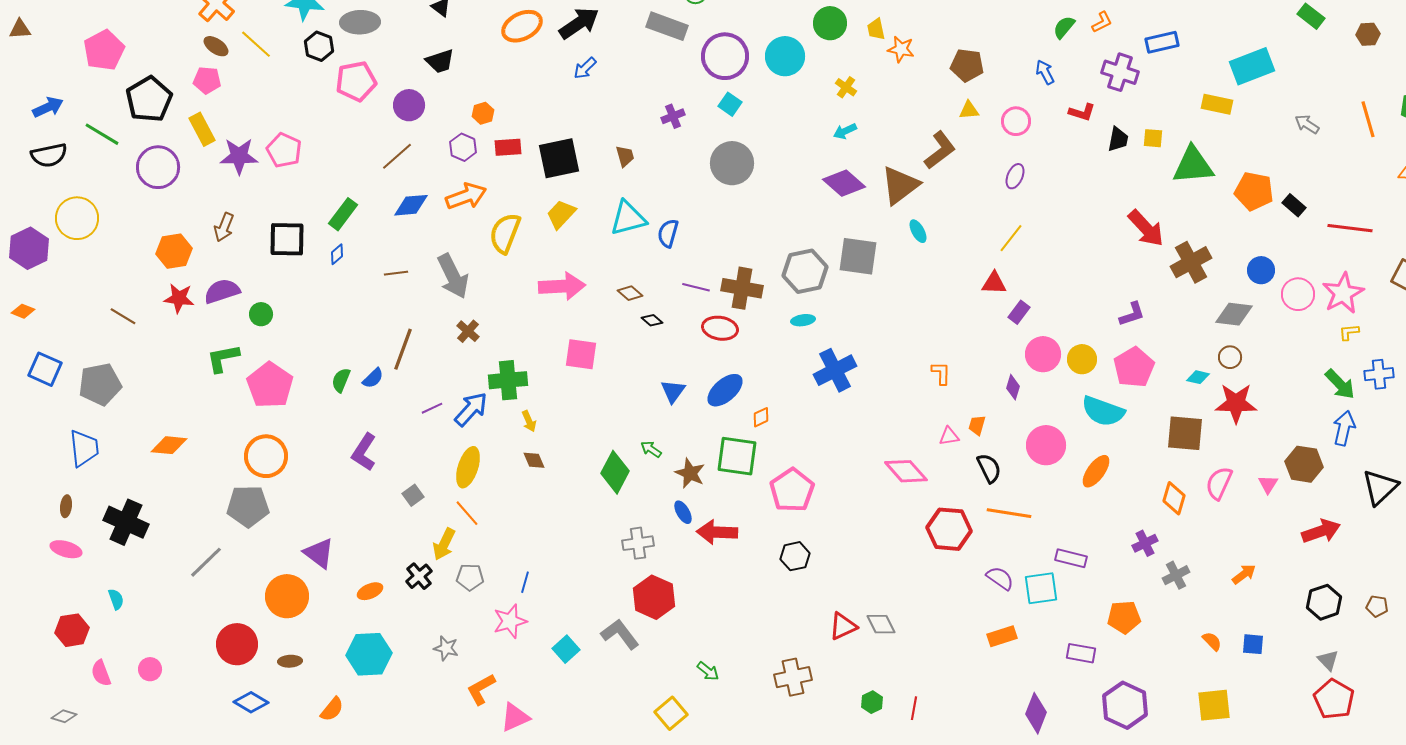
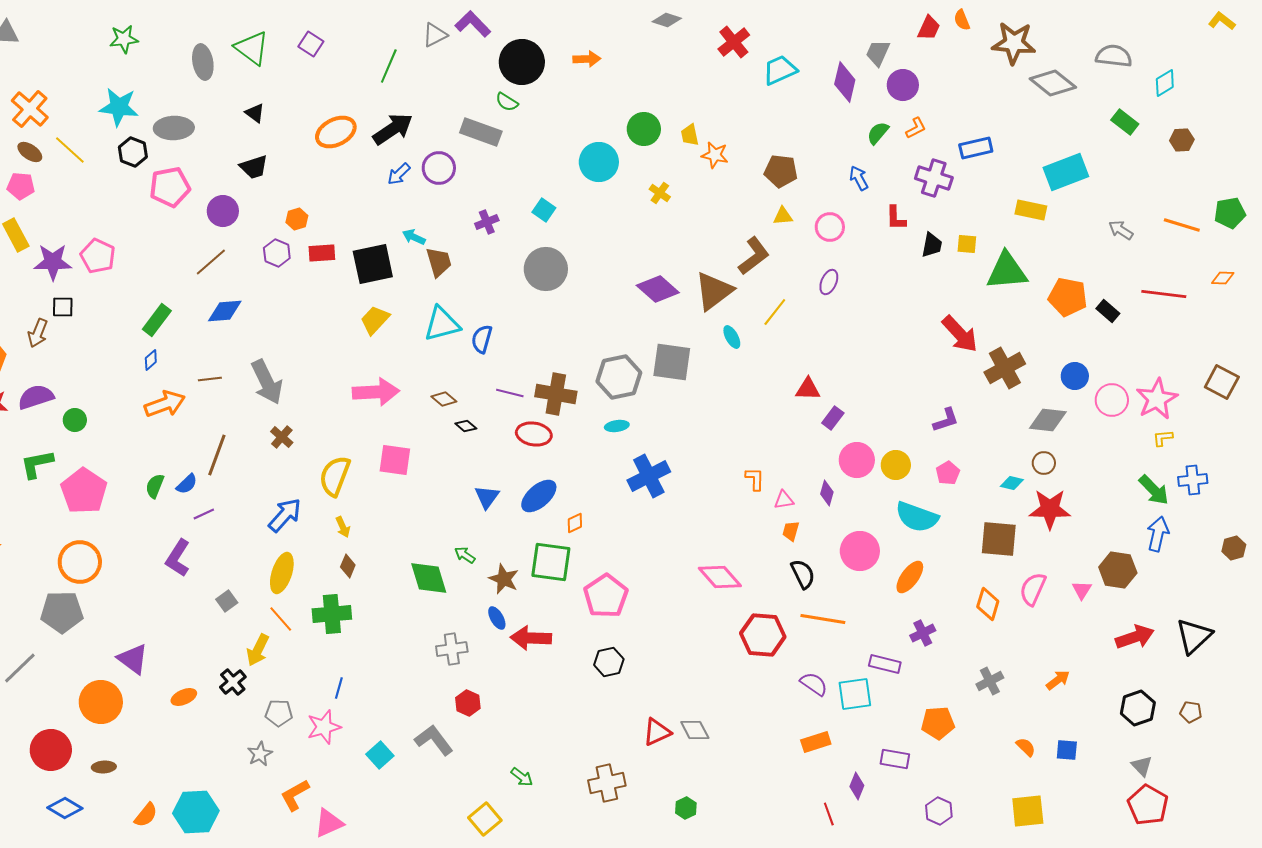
purple circle: (725, 56) -> (439, 168), moved, size x0.7
red L-shape: (1082, 112) -> (896, 218), turned 72
orange line: (1368, 119) -> (1182, 225), turned -57
cyan arrow: (845, 131) -> (414, 237), moved, turned 50
brown trapezoid: (625, 156) -> (439, 262), size x1.4
orange arrow: (466, 196) -> (165, 404), moved
red line: (1350, 228) -> (1164, 294), moved
yellow semicircle: (505, 233) -> (335, 476), moved
yellow line: (1011, 238) -> (775, 312), moved
black square: (287, 239) -> (63, 307), moved, size x0.6
pink pentagon: (1134, 367) -> (948, 473), size x0.6
green cross: (508, 380) -> (332, 614), moved
purple line: (432, 408) -> (204, 514), moved
pink triangle: (949, 436) -> (784, 500), moved
brown diamond: (534, 460) -> (348, 566), turned 45
green diamond: (615, 472) -> (429, 578), turned -45
black triangle: (1380, 487) -> (1194, 636), moved
purple cross: (1145, 543) -> (923, 633), moved
gray pentagon: (470, 577) -> (279, 713), moved
red hexagon: (654, 597) -> (468, 703), size x0.6
gray star: (446, 648) -> (260, 754), turned 30
cyan hexagon: (369, 654) -> (196, 812), moved
purple hexagon: (1125, 705) -> (939, 811), size x0.6
red line: (914, 708) -> (829, 814), moved, turned -30
purple diamond: (1036, 713) -> (857, 786), moved, size x0.7

